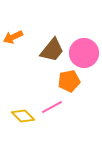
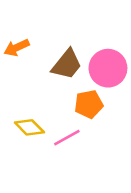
yellow diamond: (23, 116) -> (29, 127), moved

